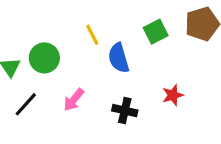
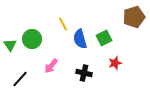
green square: (156, 32) -> (104, 38), moved
black line: (26, 104) -> (20, 79), moved

